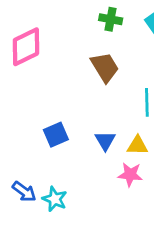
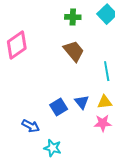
blue square: (56, 135) -> (59, 107), moved
blue arrow: (24, 192) -> (31, 126), moved

